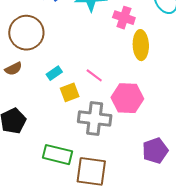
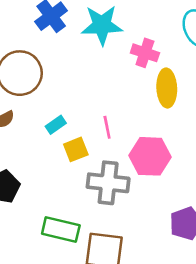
pink line: (94, 75) -> (107, 127), turned 42

